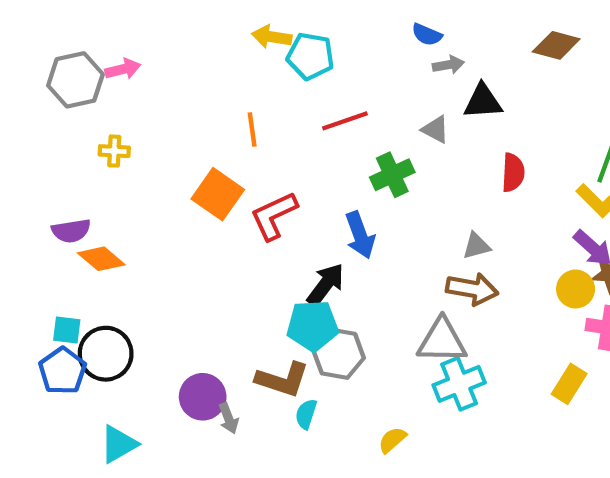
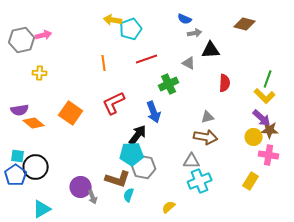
cyan pentagon: (310, 56) -> (131, 29), turned -30
orange square: (218, 194) -> (71, 113), moved
gray triangle: (442, 341) -> (192, 161), size x0.7

